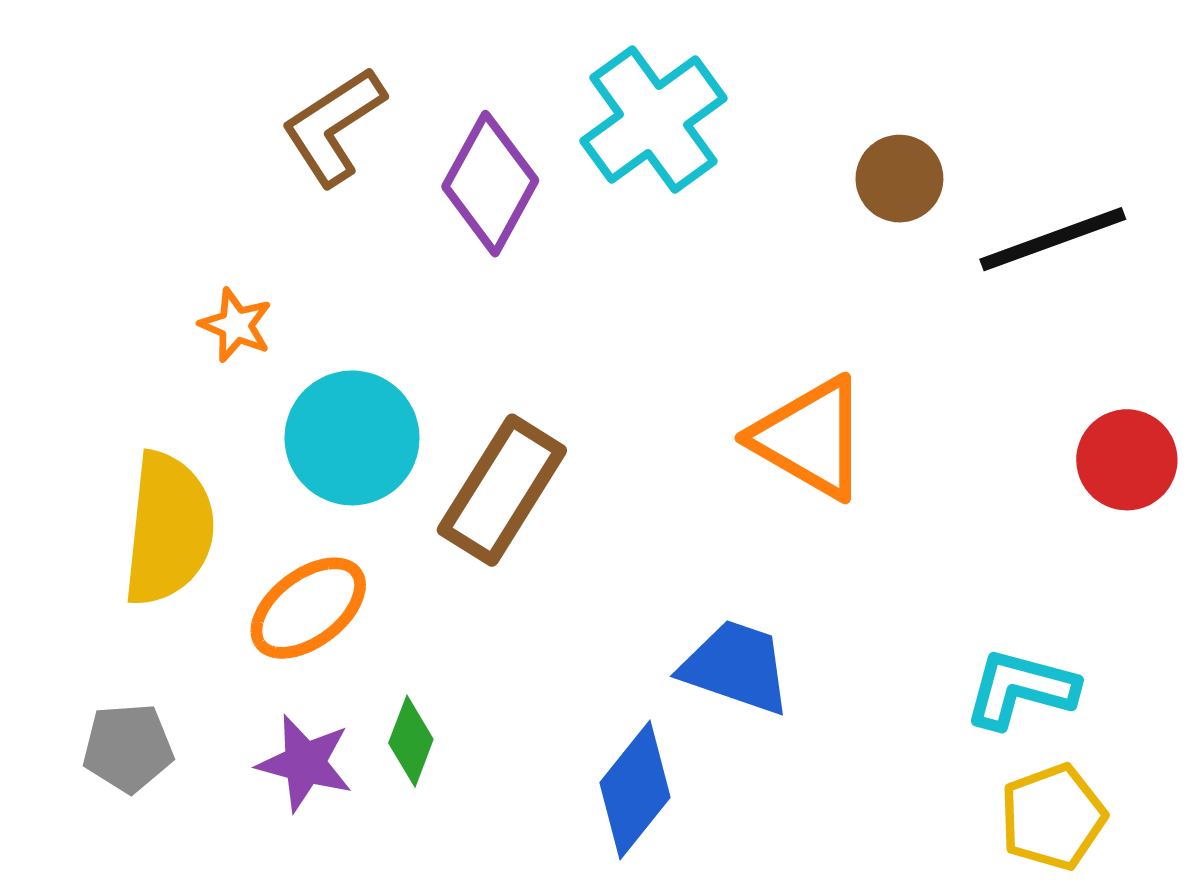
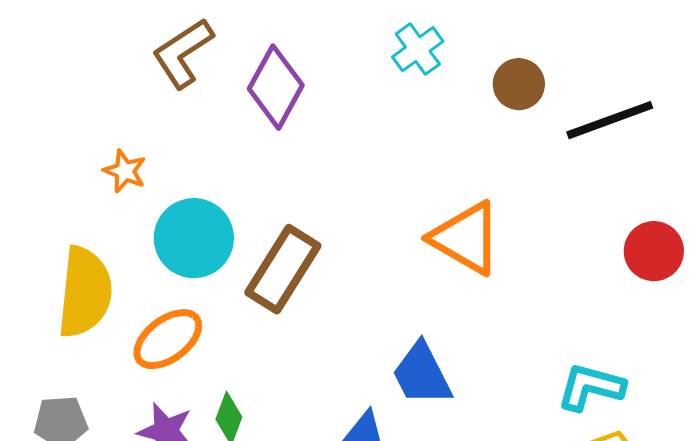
cyan cross: (654, 120) -> (418, 49), moved, size x0.6
blue trapezoid: (736, 667) -> (422, 374), turned -136

